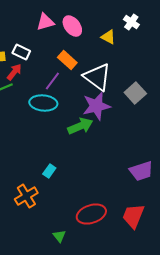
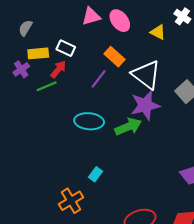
cyan ellipse: (43, 103) -> (89, 121), moved

